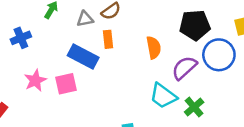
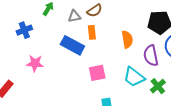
purple semicircle: (184, 68) -> (151, 56), turned -60
pink star: (35, 80) -> (35, 63), turned 30
pink square: (66, 84) -> (97, 73), moved

